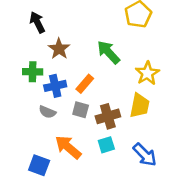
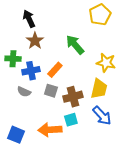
black arrow: (37, 22) -> (29, 19), moved
yellow star: (147, 73) -> (106, 63), turned -30
orange arrow: (68, 147) -> (50, 130), moved, turned -45
blue arrow: (145, 155) -> (102, 116), moved

